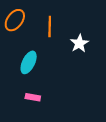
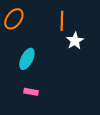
orange line: (50, 26) -> (62, 21), moved

